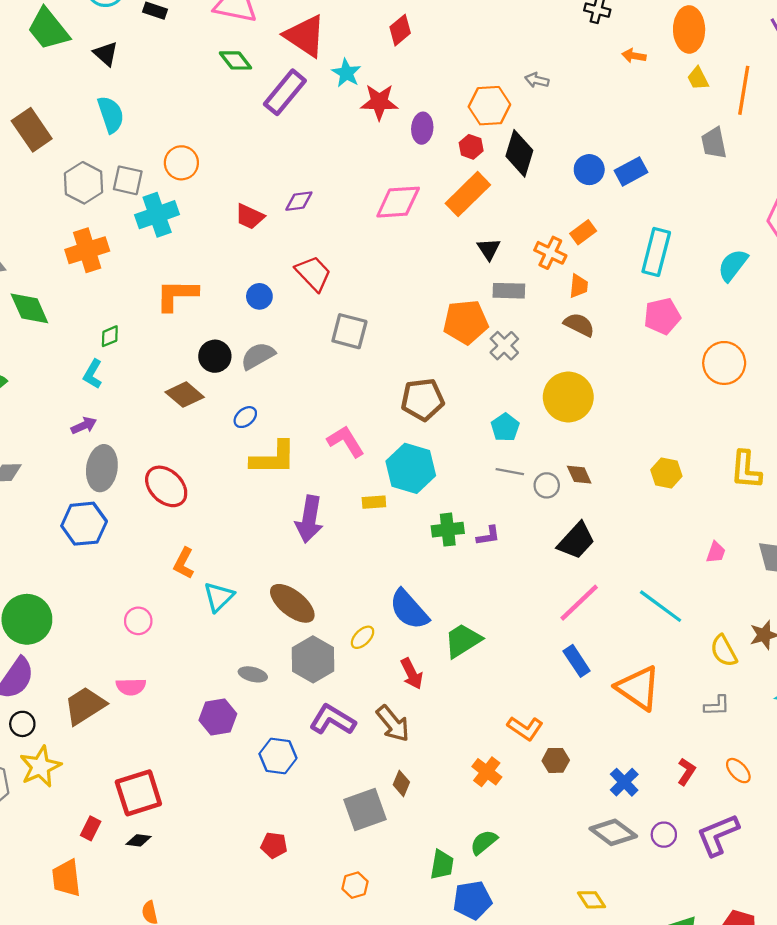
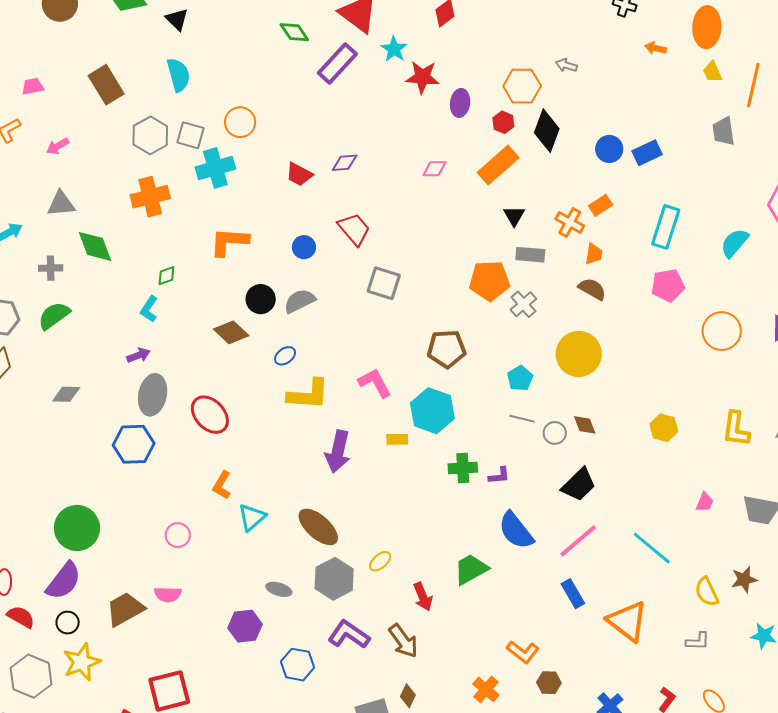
pink diamond: (398, 202) -> (434, 169), size x0.6
blue semicircle: (409, 610) -> (516, 531), moved

